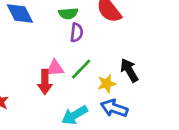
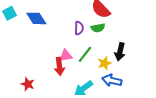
green semicircle: (68, 13) -> (98, 28), moved
black arrow: (129, 70) -> (120, 52), turned -132

